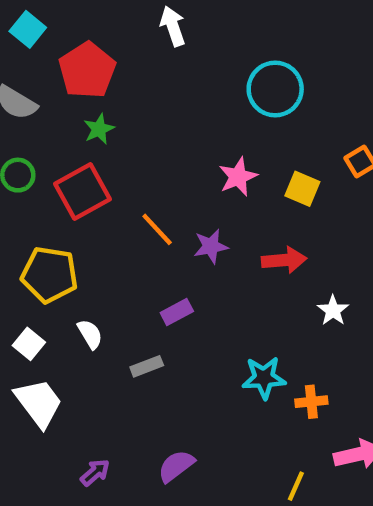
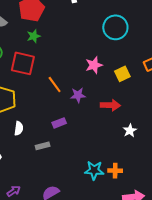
yellow square: (302, 189) -> (122, 74), turned 35
red square: (83, 191) -> (23, 63), turned 35
white semicircle: (90, 334) -> (19, 128), turned 32
cyan star: (264, 378) -> (94, 170), moved

